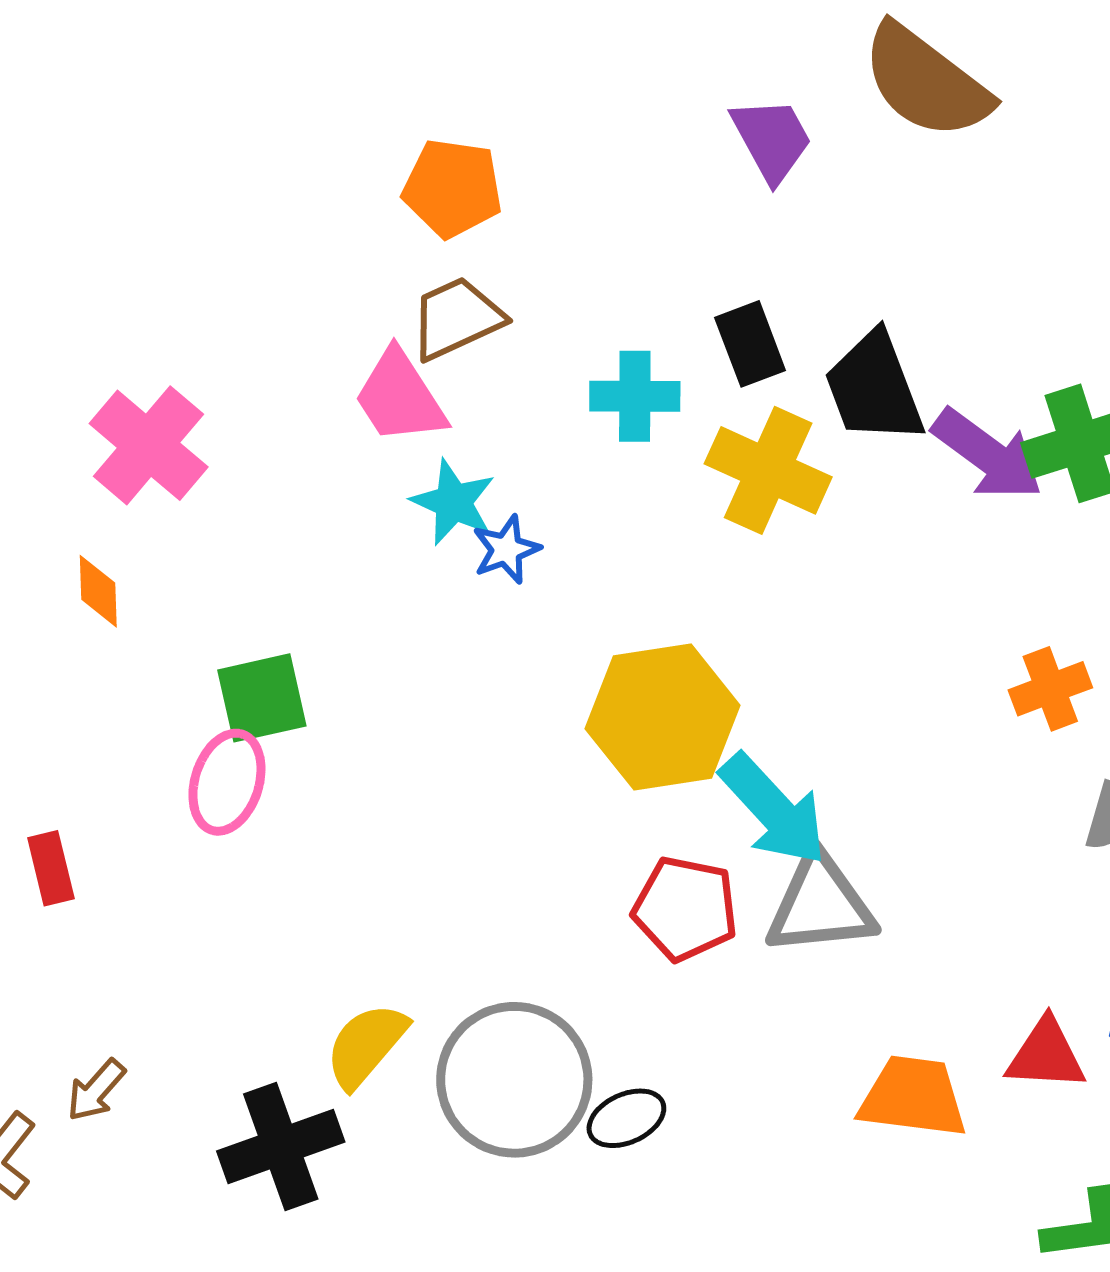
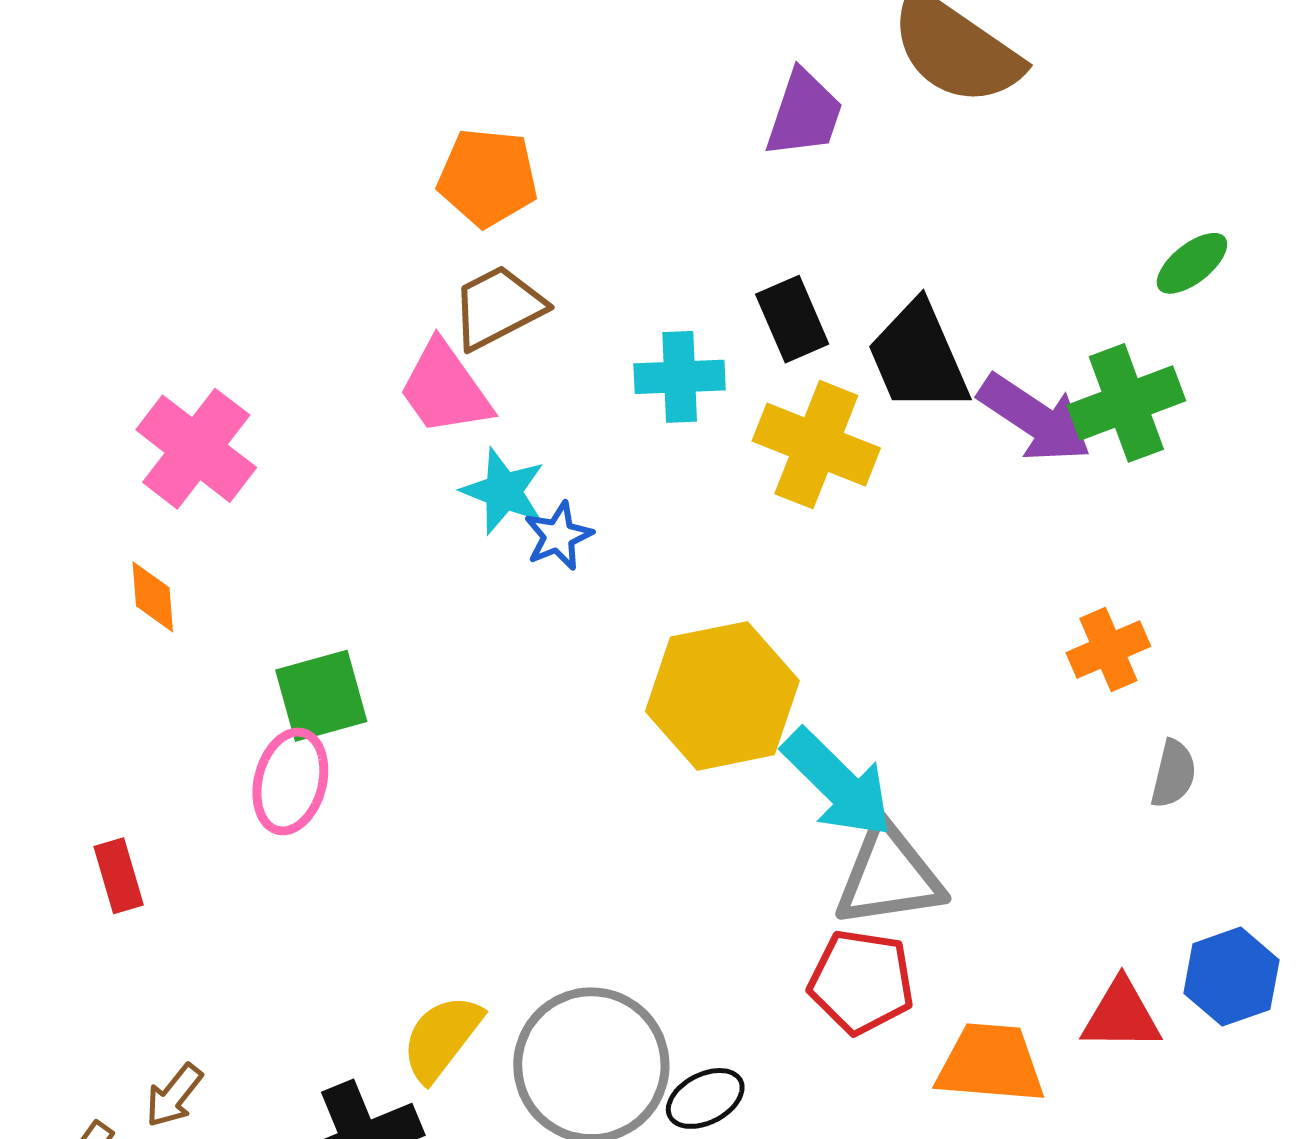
purple trapezoid: (772, 139) -> (804, 114), turned 50
red pentagon: (685, 909) -> (861, 982), moved

